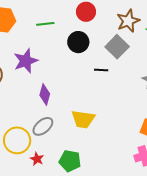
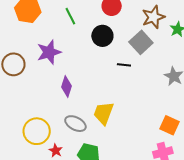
green line: (45, 24) -> (70, 16), turned 66
yellow trapezoid: (83, 119) -> (104, 113), turned 100
gray ellipse: (43, 126) -> (75, 124), moved, turned 65

